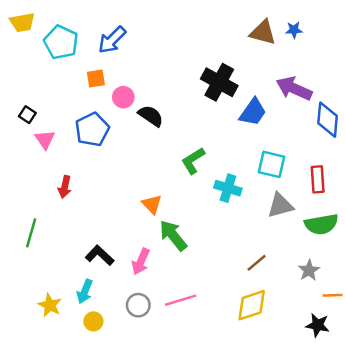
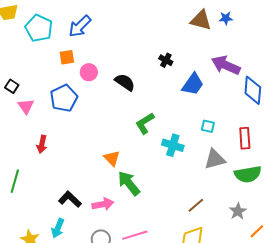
black cross: (219, 82) -> (166, 60), size x0.5
black semicircle: (151, 116) -> (125, 82), moved
cyan square: (272, 164) -> (208, 126), size x0.6
pink arrow: (141, 262) -> (103, 204), turned -125
orange line: (333, 295) -> (257, 231), turned -42

